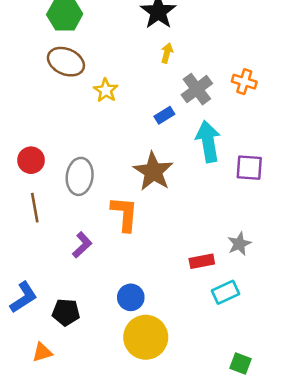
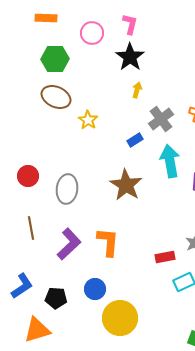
brown line: (35, 208) -> (31, 228), moved
orange L-shape: (125, 214) -> (108, 242), moved
purple L-shape: (82, 245) -> (69, 244), size x1.5
blue circle: (131, 297) -> (95, 289), moved
orange triangle: (42, 352) -> (37, 330), size x1.6

